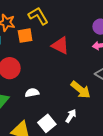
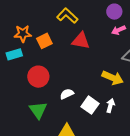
yellow L-shape: (38, 16) -> (67, 16), moved
white square: (47, 123) -> (90, 105), moved

